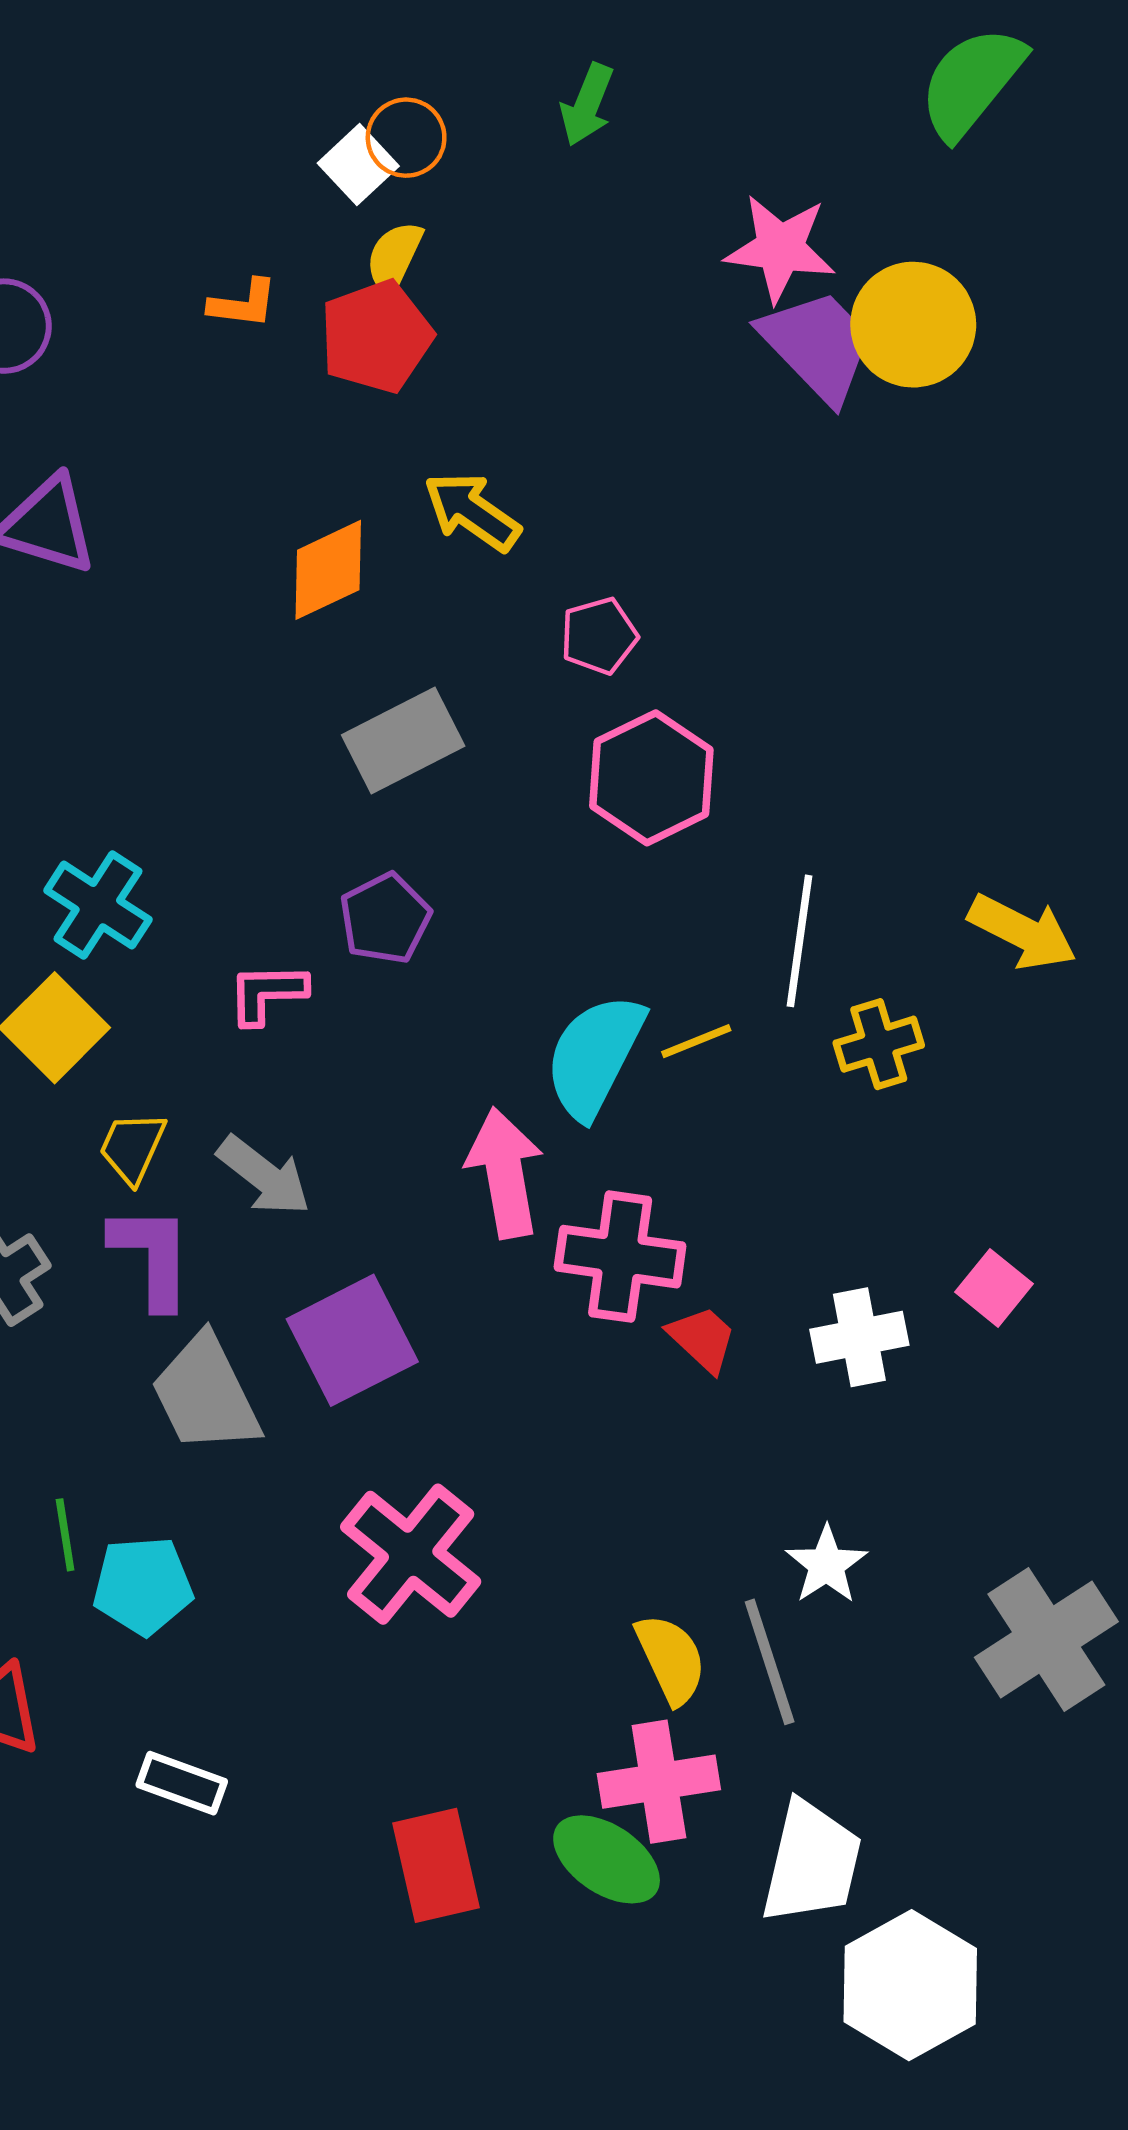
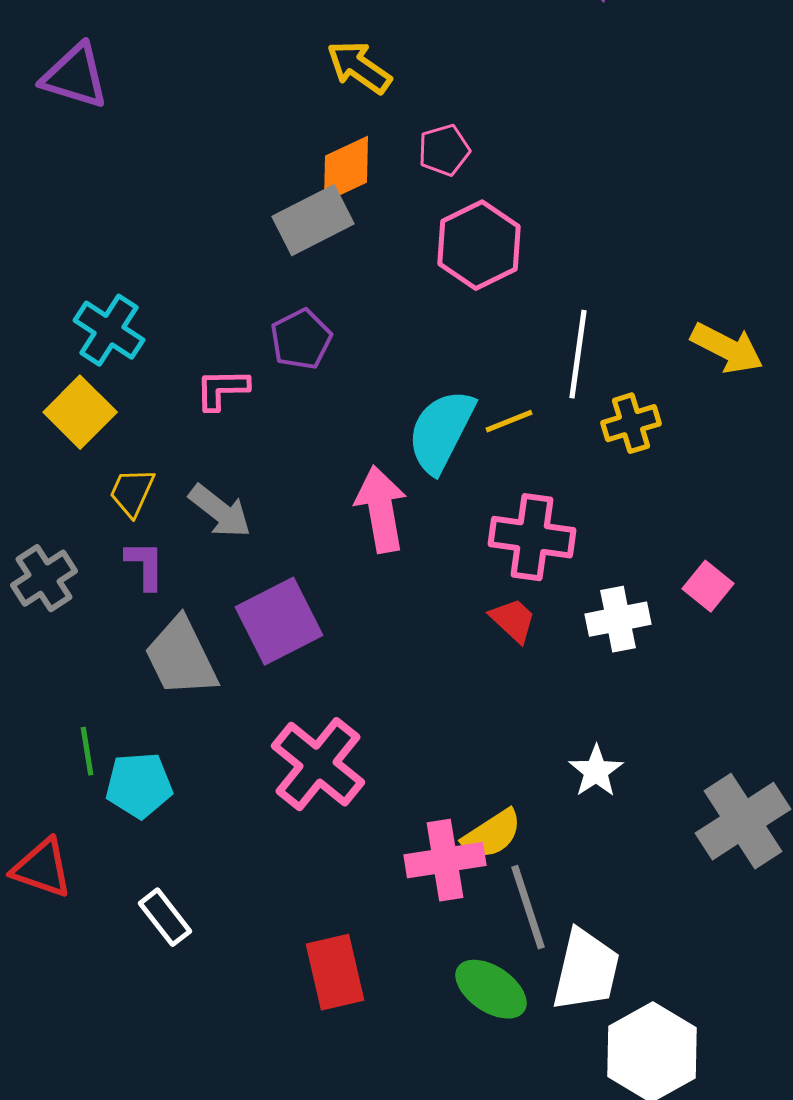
orange diamond: (328, 570) -> (346, 169), moved
purple L-shape: (152, 1257) -> (145, 565), size x0.7
pink cross: (620, 1257) -> (532, 537), moved
yellow semicircle: (671, 1659) -> (492, 834), turned 82
gray line: (770, 1662) -> (528, 907), moved
pink cross: (659, 1782) -> (445, 860), moved
white rectangle: (182, 1783) -> (165, 917), turned 32
green ellipse: (607, 1859) -> (491, 989), moved

